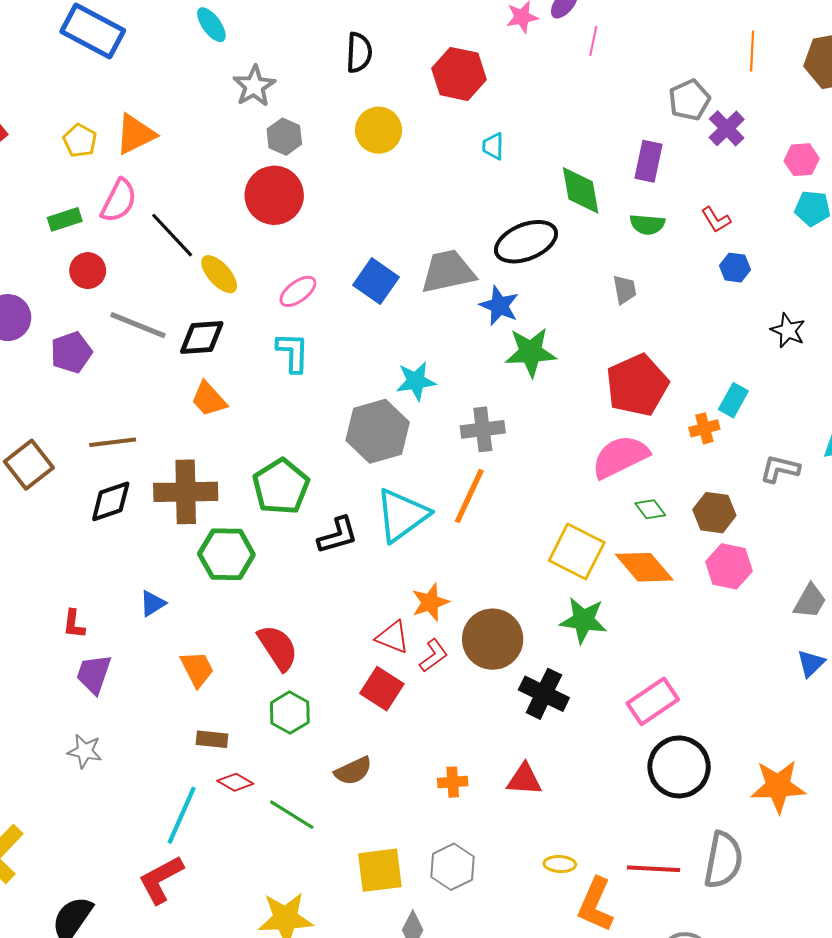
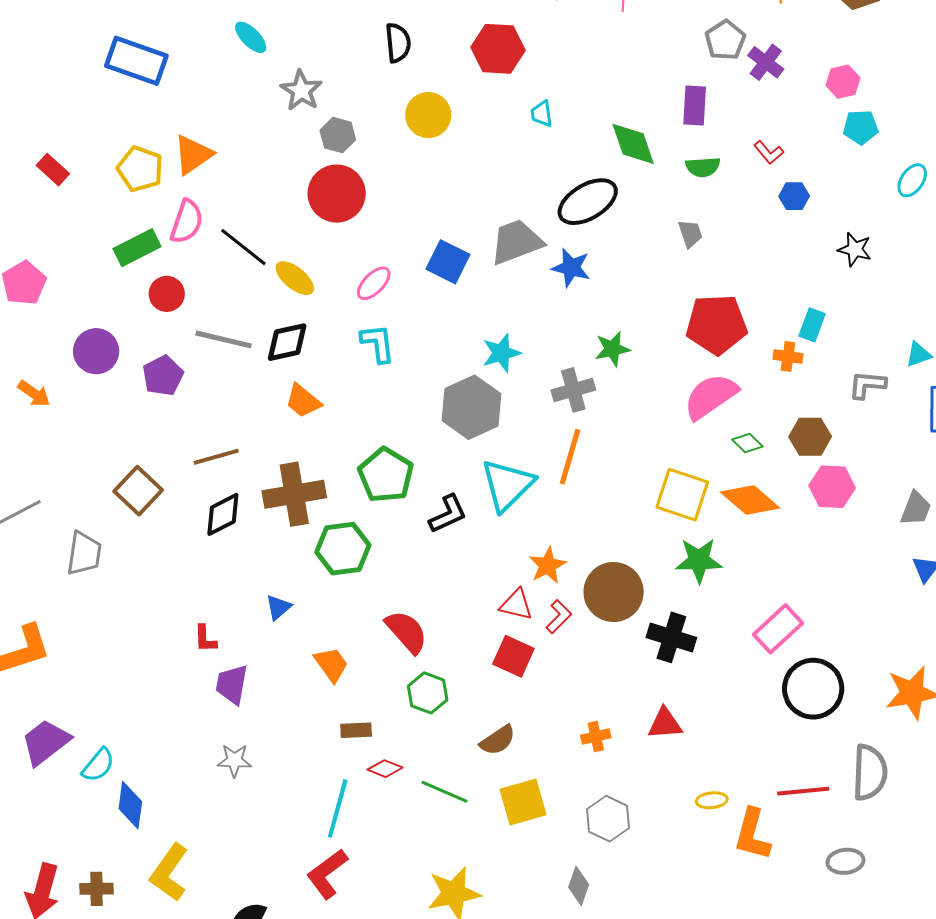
yellow pentagon: (80, 141) -> (140, 169), size x1.4
green rectangle: (65, 219) -> (137, 248), size x1.4
green star: (531, 352) -> (612, 349), moved, size x0.7
red pentagon: (637, 385) -> (716, 324), turned 30
orange cross: (704, 428) -> (788, 356), turned 32
yellow square: (380, 870) -> (523, 802), moved

